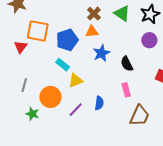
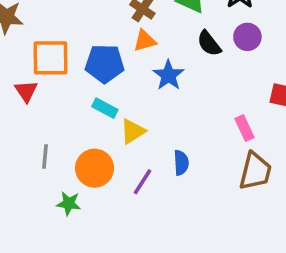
blue pentagon: (67, 40) -> (105, 64), turned 30
black semicircle: (127, 64) -> (209, 43), moved
pink rectangle: (126, 90) -> (245, 128), moved

